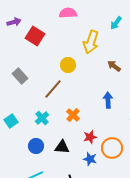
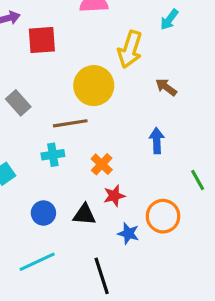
red square: (35, 36) -> (42, 40), turned -36
yellow circle: (68, 65) -> (94, 86), size x1.6
brown line: (53, 89) -> (70, 123), turned 40
cyan cross: (42, 118) -> (53, 155), moved, turned 32
red star: (90, 137) -> (114, 196), moved

